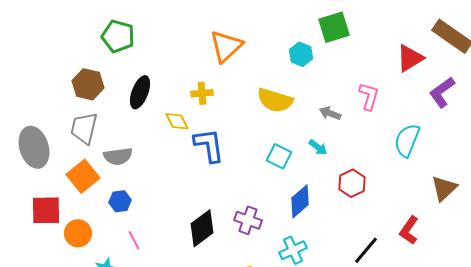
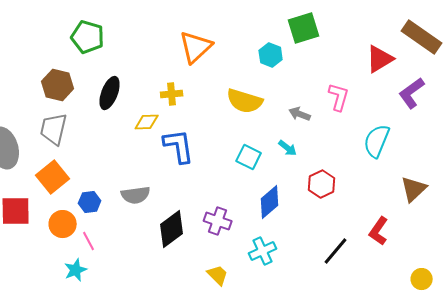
yellow diamond: (177, 121) -> (147, 122), turned -65
gray semicircle: (118, 156) -> (136, 195), moved
orange circle: (78, 233) -> (63, 224), moved
pink line: (134, 240) -> (89, 241), moved

